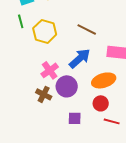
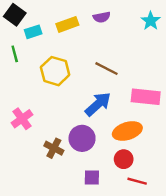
green line: (21, 21) -> (15, 54), moved
pink cross: (50, 70) -> (22, 119), moved

